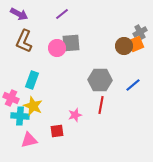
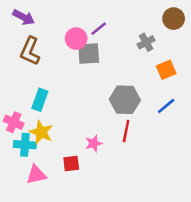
purple line: (62, 14) -> (99, 29), moved
gray cross: (140, 32) -> (146, 42), moved
orange square: (136, 44) -> (166, 70), moved
brown circle: (124, 46) -> (174, 19), moved
pink circle: (57, 48) -> (76, 39), moved

